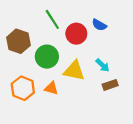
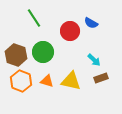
green line: (52, 19) -> (34, 18), moved
brown hexagon: (18, 41) -> (16, 55), moved
yellow triangle: (74, 71) -> (71, 81), moved

